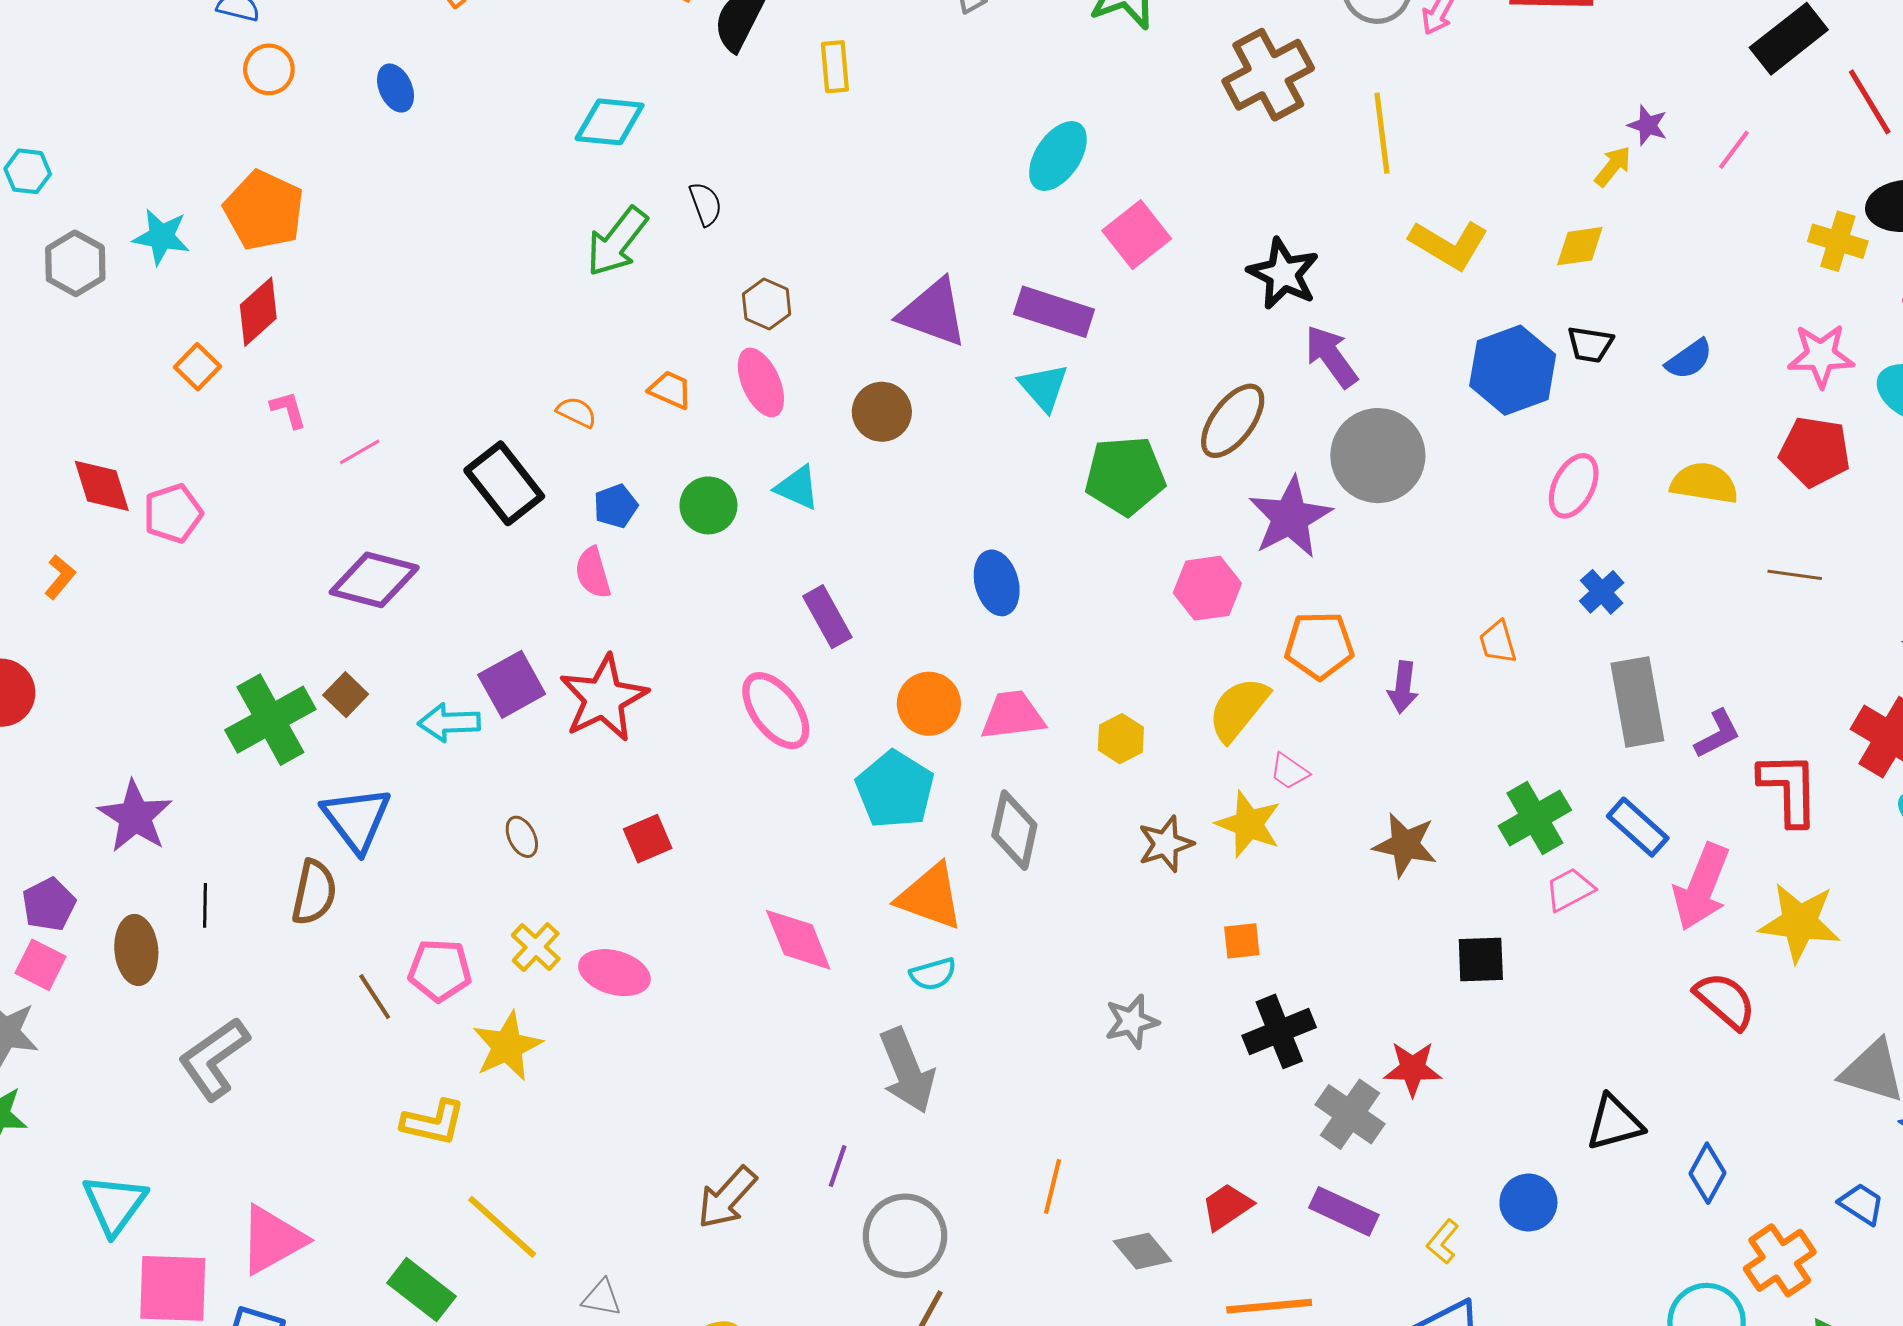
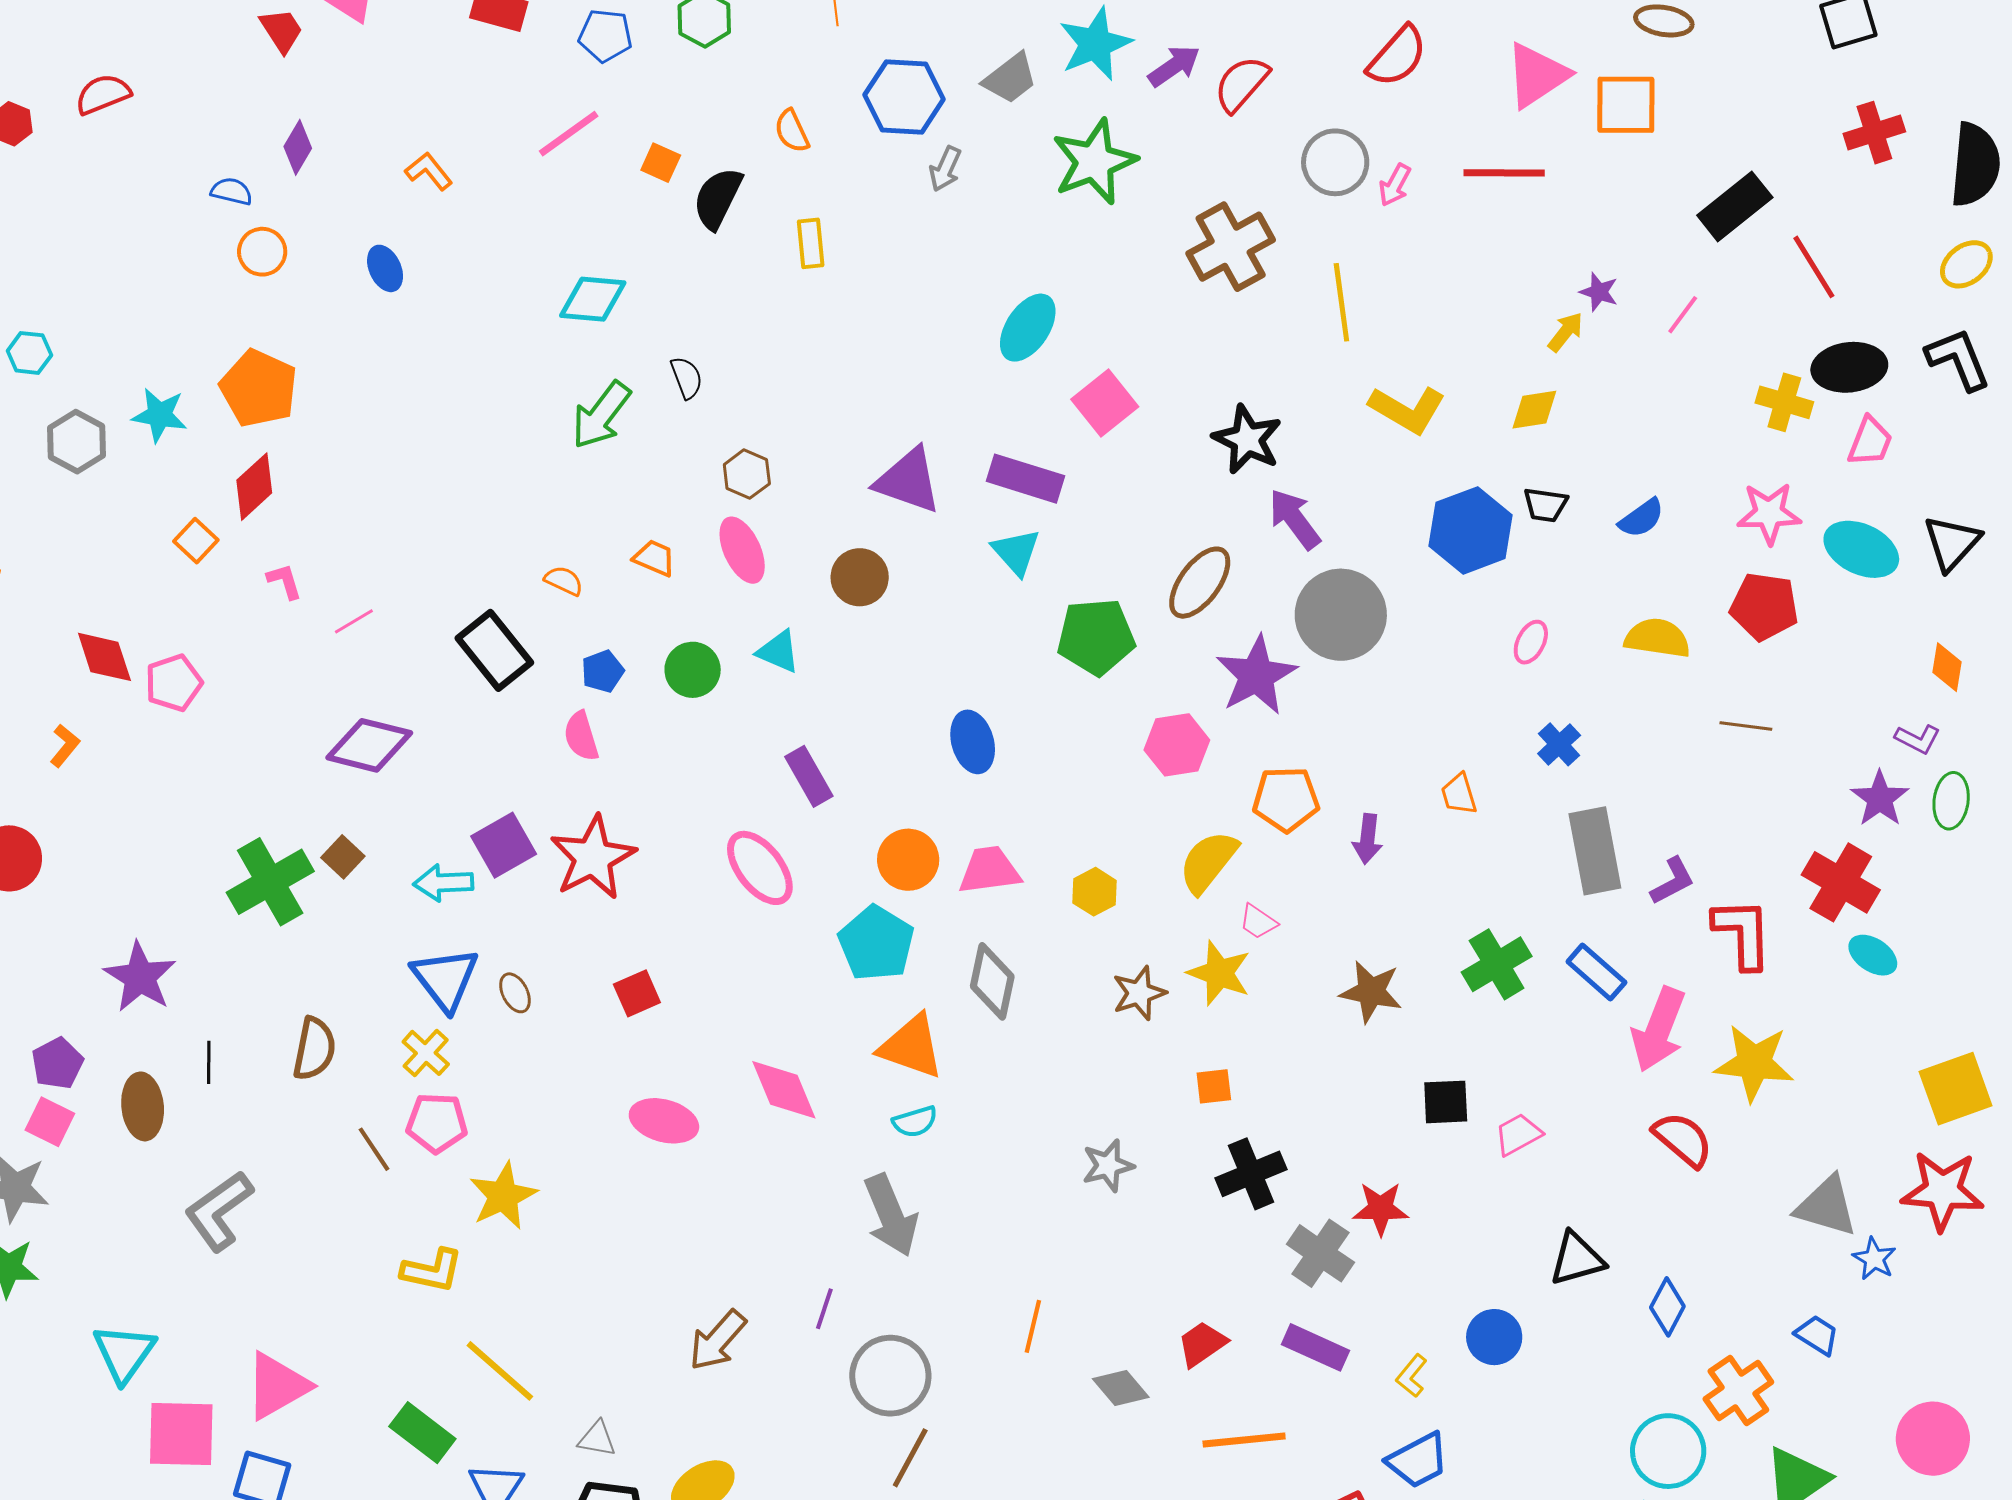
pink ellipse: (1574, 486) -> (1531, 642), size x0.7
blue triangle: (357, 819) -> (445, 979), moved
pink trapezoid: (1570, 890) -> (1518, 1134), moved
yellow cross: (536, 947) -> (426, 1053), moved
pink ellipse: (614, 973) -> (664, 1121), moved

